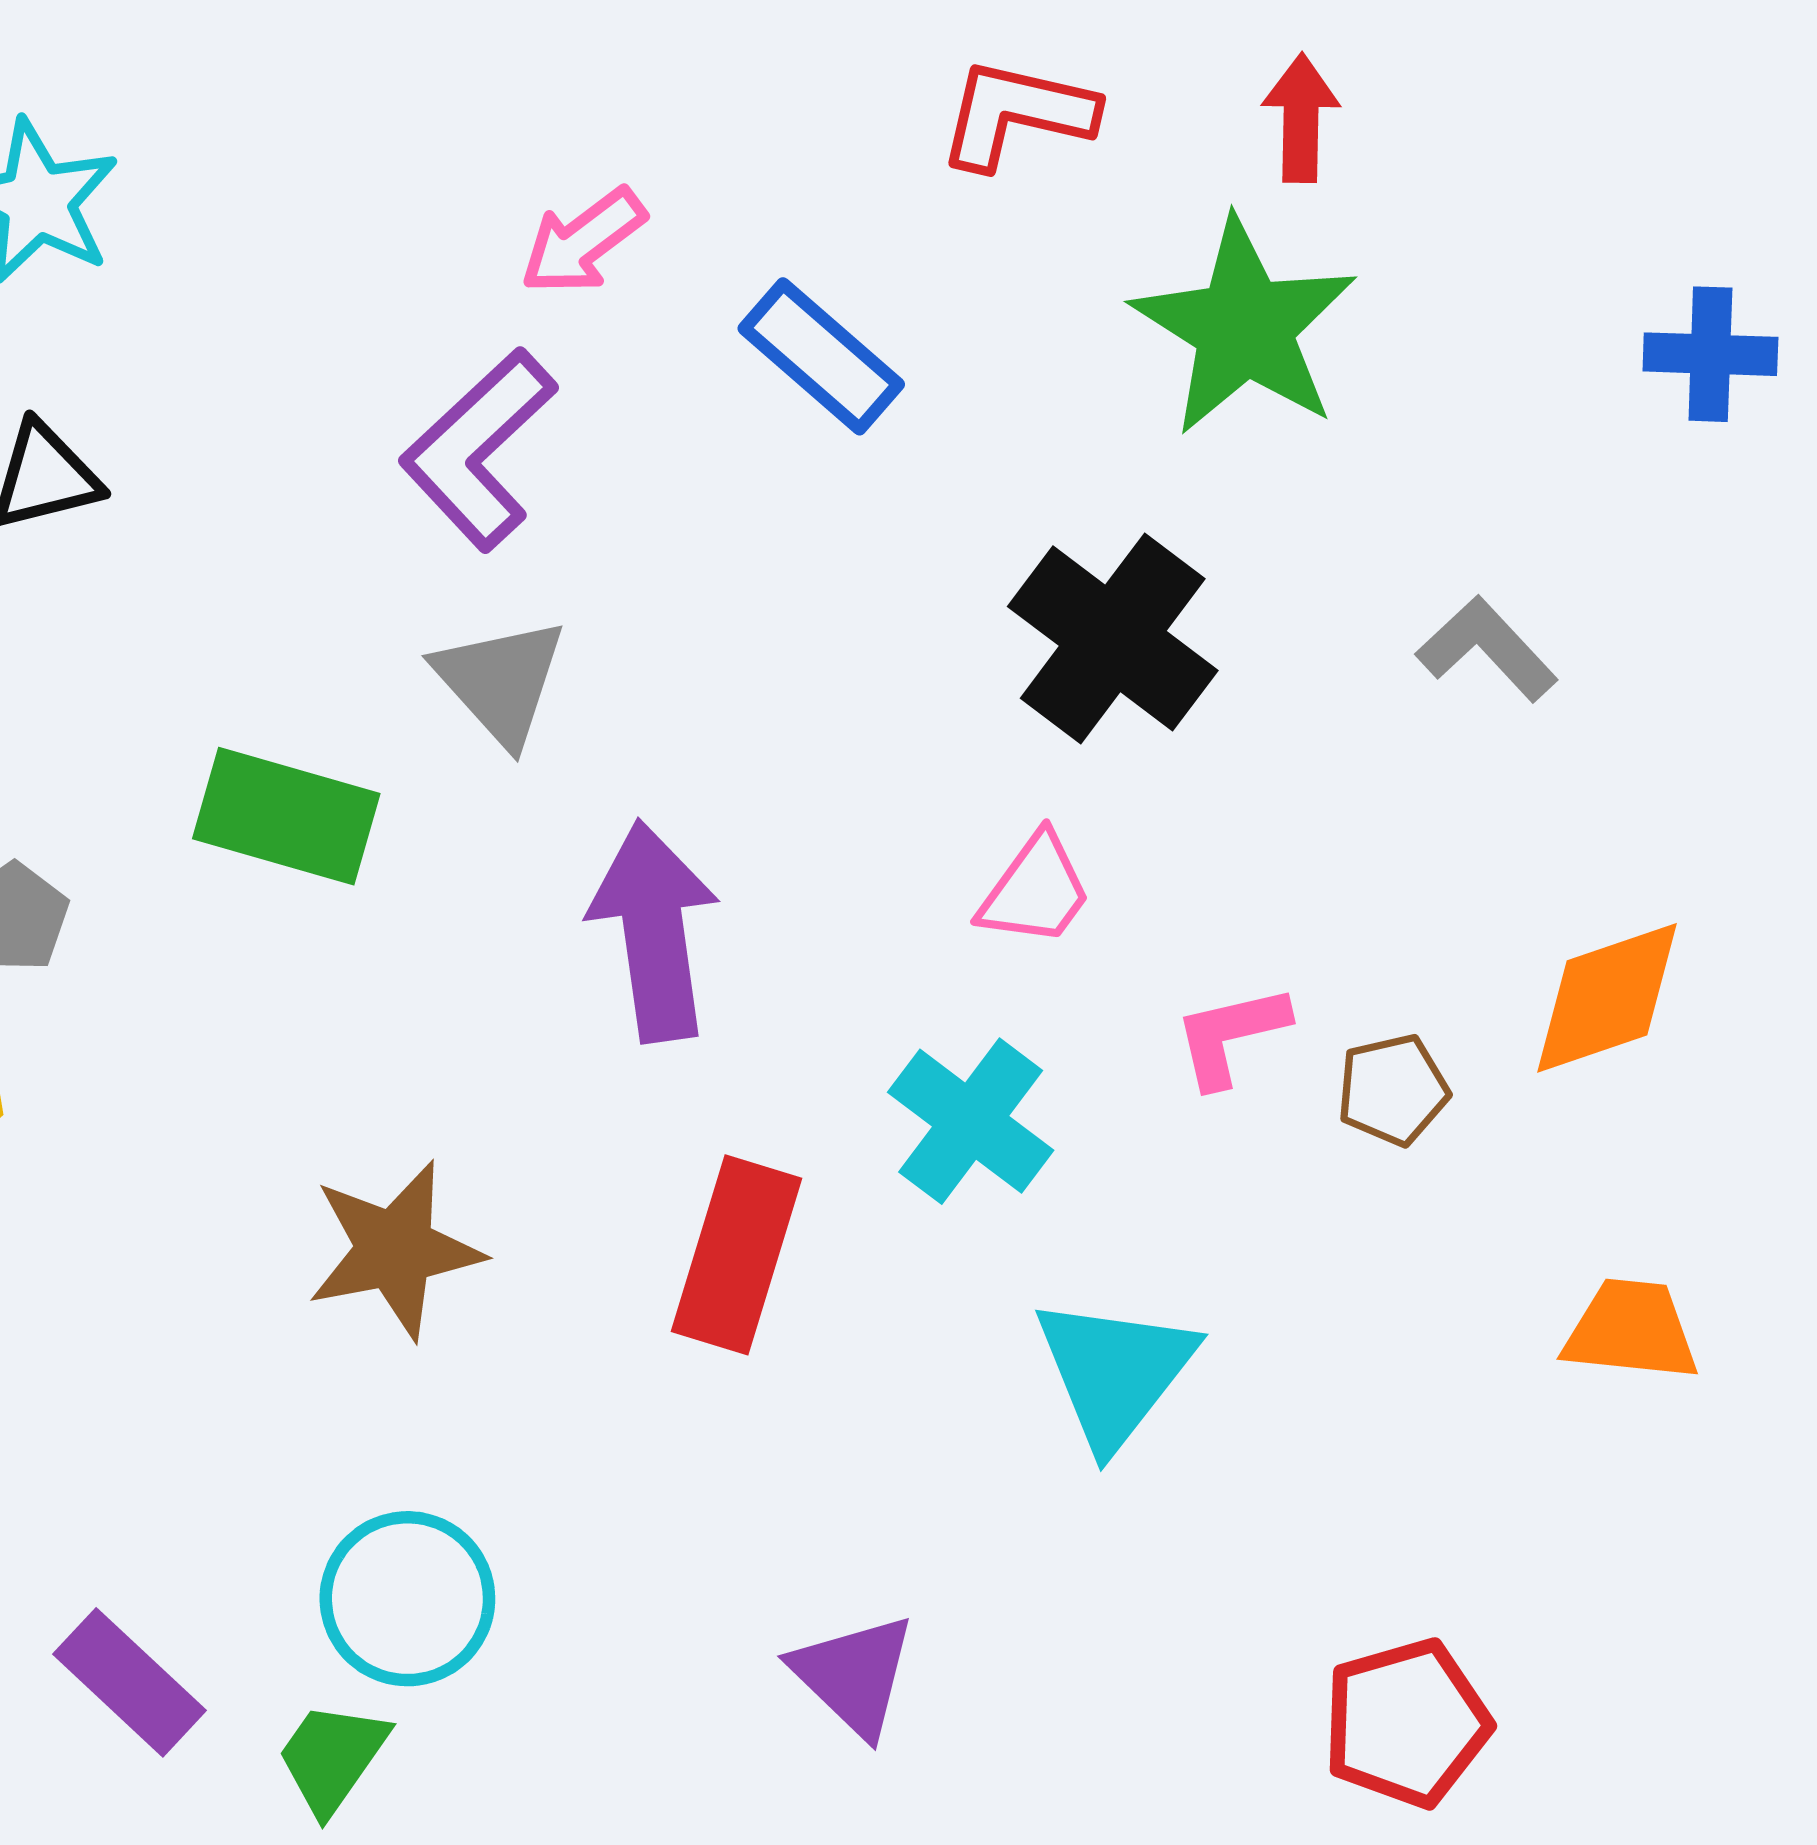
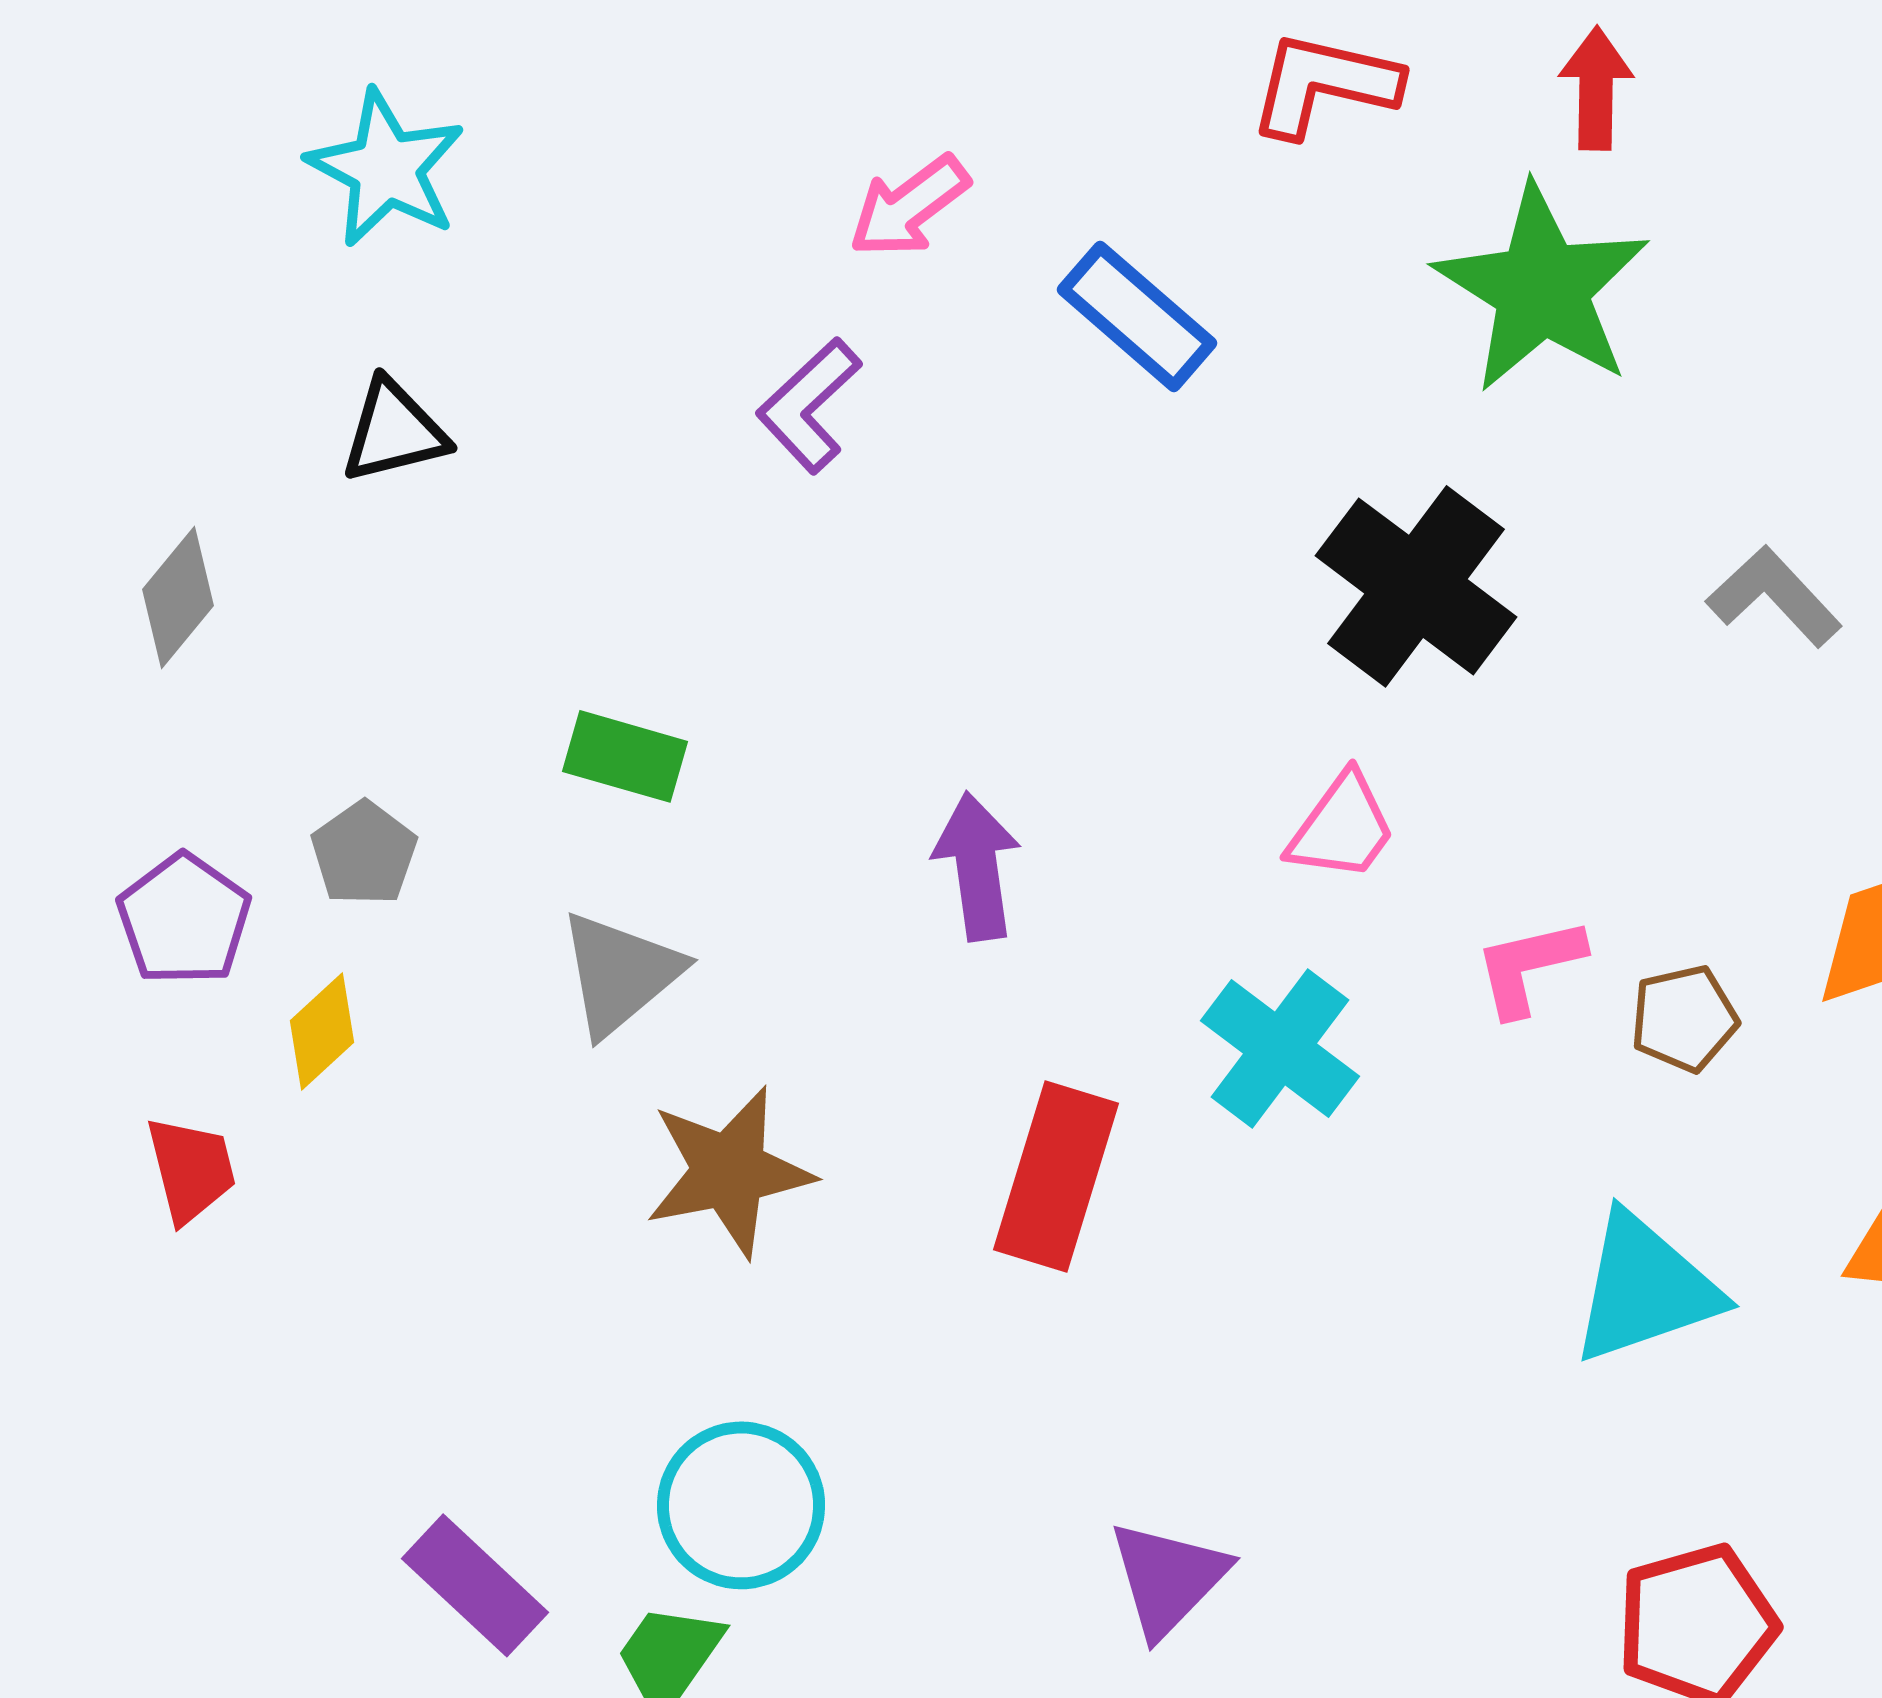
purple L-shape: (478, 449) -> (809, 405), size x0.7
gray triangle: (500, 681) -> (620, 973), moved, turned 32
green rectangle: (286, 816) -> (625, 756), size x0.7
purple arrow: (654, 931) -> (977, 866), size x0.7
cyan triangle: (1115, 1372) -> (1645, 1288), moved, turned 33
purple triangle: (854, 1675) -> (1168, 1578), turned 30

